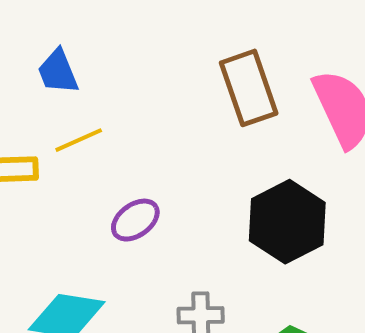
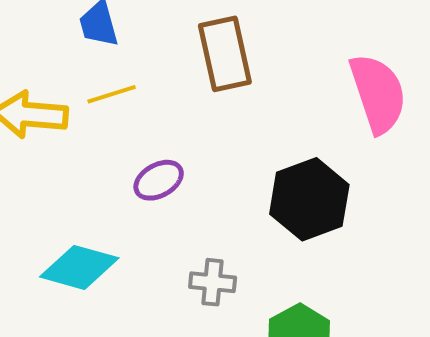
brown rectangle: (249, 88) -> (225, 54), moved

